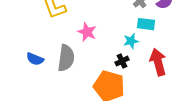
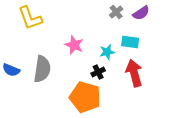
cyan rectangle: (146, 24) -> (130, 42), moved
pink star: (87, 32) -> (74, 45), moved

